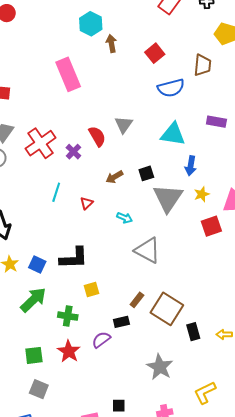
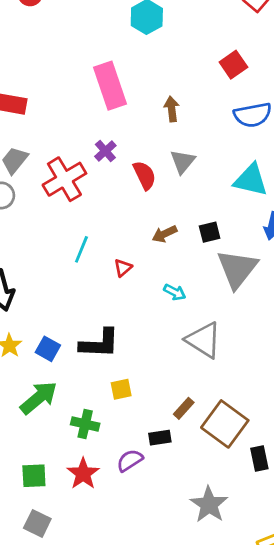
brown arrow: (111, 43) -> (172, 109), moved
purple cross: (73, 152) -> (105, 151), moved

